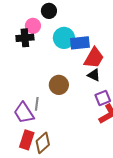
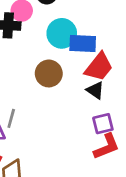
brown circle: (59, 85) -> (49, 73), moved

